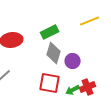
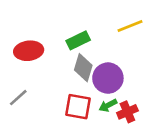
purple circle: (73, 61) -> (108, 78), size x1.5
green arrow: (73, 90) -> (108, 105), moved

